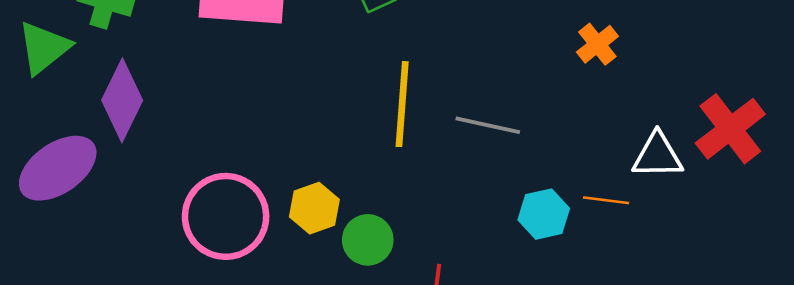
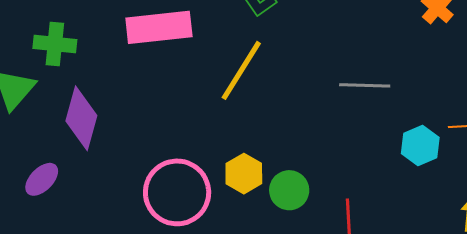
yellow line: (402, 104) -> (241, 70), moved, turned 38
purple ellipse: (58, 168) -> (42, 179), size x0.6

